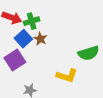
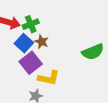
purple square: (15, 60) -> (31, 63), moved
yellow L-shape: (67, 76) -> (49, 78), moved

